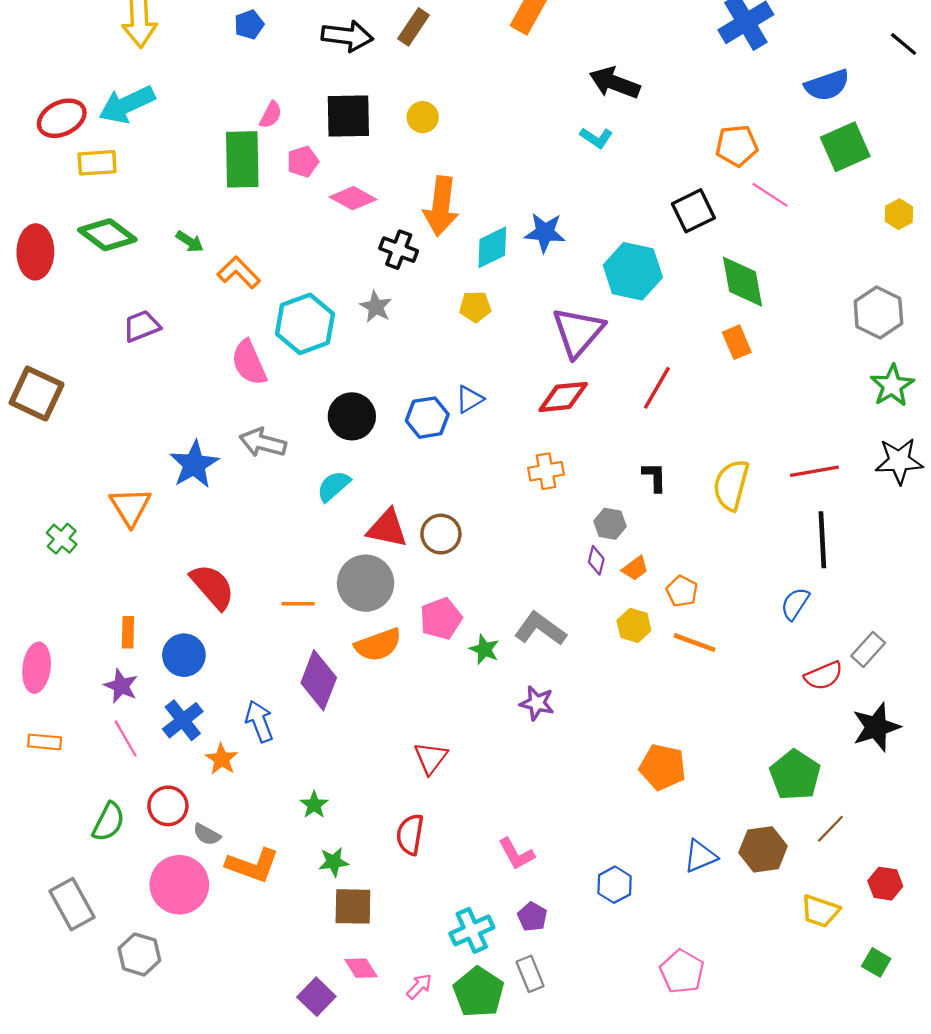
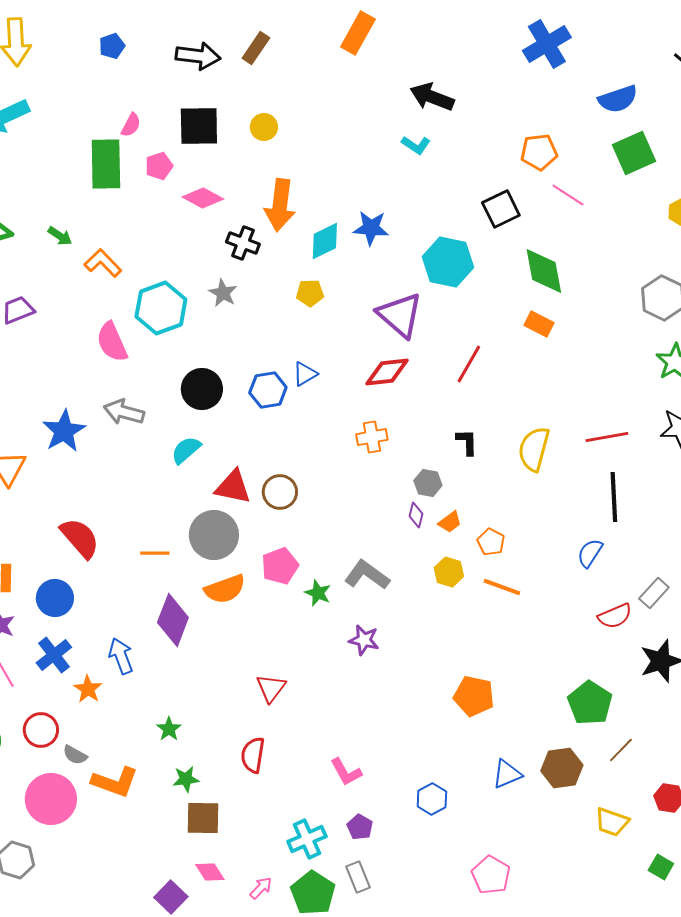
purple triangle: (578, 332) -> (400, 315), turned -30
orange rectangle: (737, 342) -> (539, 324), turned -40

